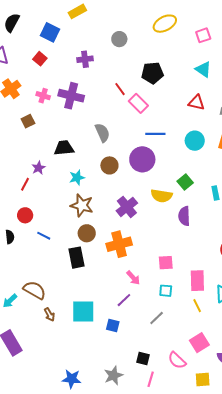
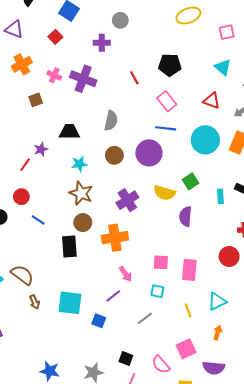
gray circle: (119, 39) -> (120, 20), moved
pink rectangle: (138, 103) -> (167, 101), moved
gray semicircle: (102, 133) -> (111, 121), turned 30
cyan circle: (195, 141) -> (205, 140), size x1.4
pink rectangle: (197, 281) -> (189, 270), moved

